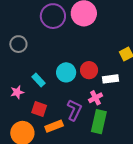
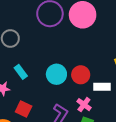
cyan rectangle: (38, 80) -> (21, 72), moved
pink cross: (96, 98) -> (84, 105), turned -32

